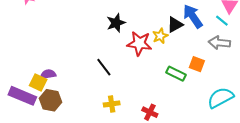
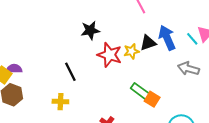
cyan line: (222, 21) -> (192, 39), moved
orange square: (197, 64) -> (152, 99), moved
yellow cross: (112, 104) -> (60, 102), moved

